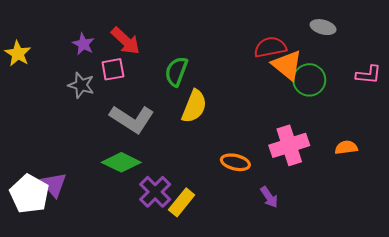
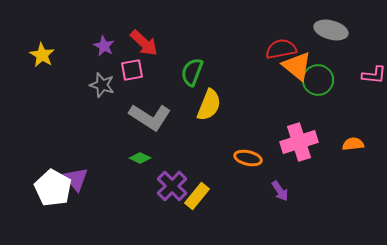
gray ellipse: (323, 27) -> (331, 30), size x1.4
green diamond: (121, 162) -> (140, 158), size x0.6

